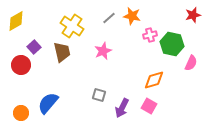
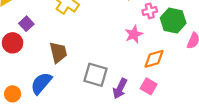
pink star: (103, 51) -> (134, 34), moved
brown trapezoid: (62, 52) -> (58, 52), moved
gray square: (99, 95) -> (95, 75), size x1.6

